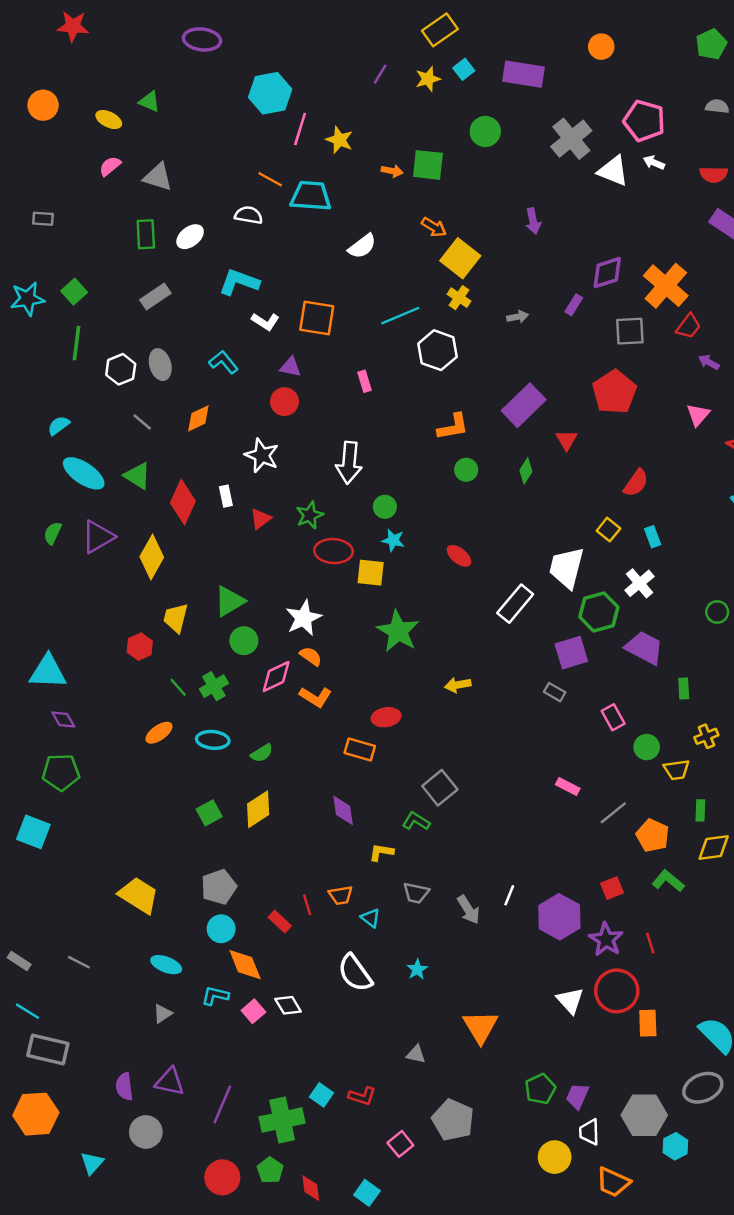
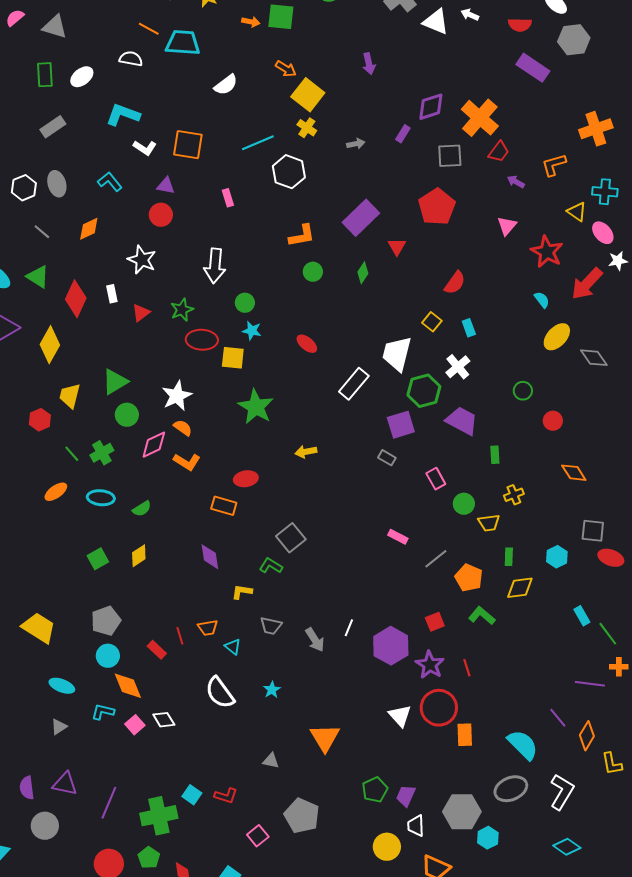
yellow diamond: (258, 809) -> (139, 556), size x0.7

